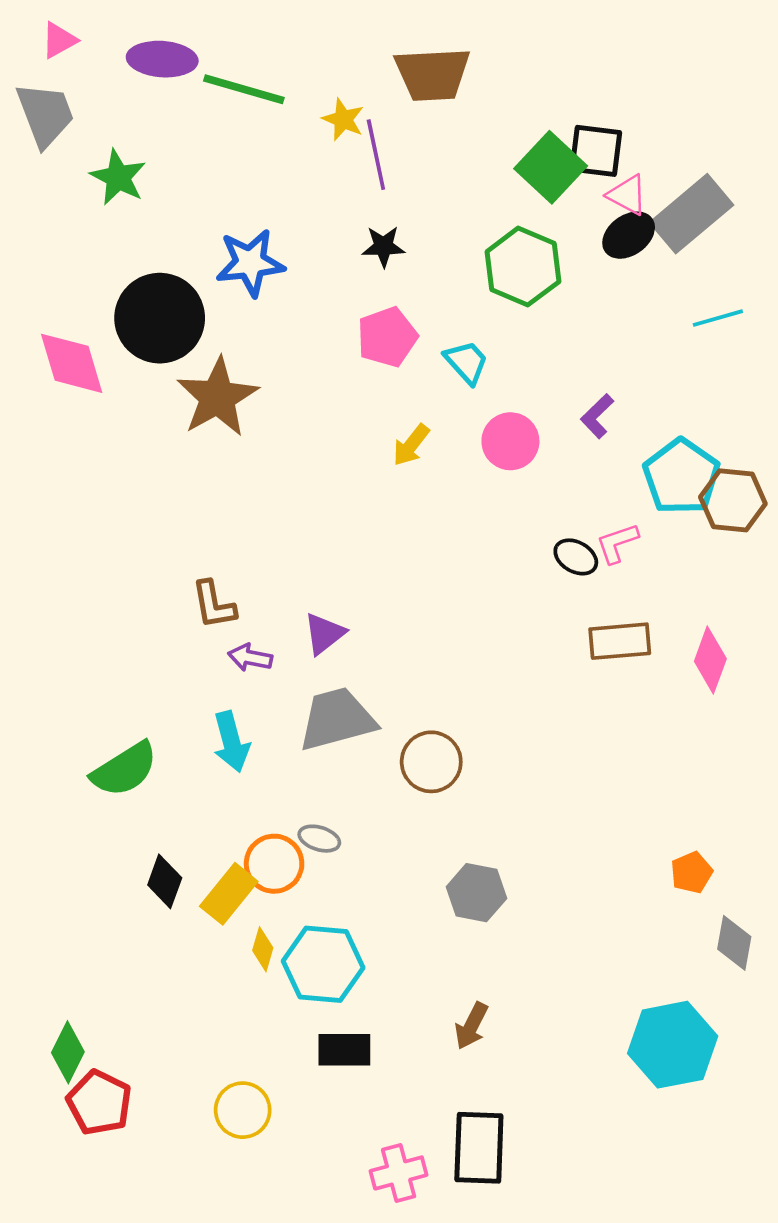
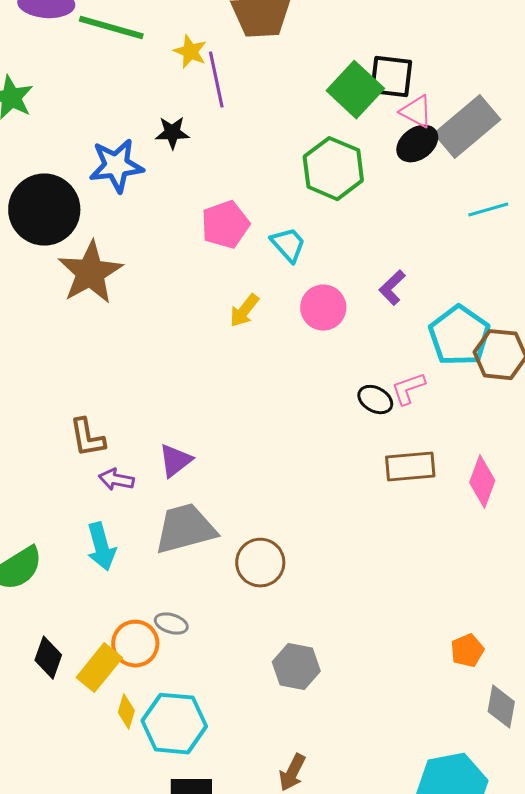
black star: (383, 246) -> (172, 133), moved

